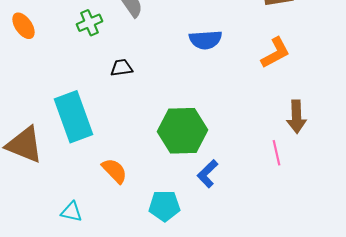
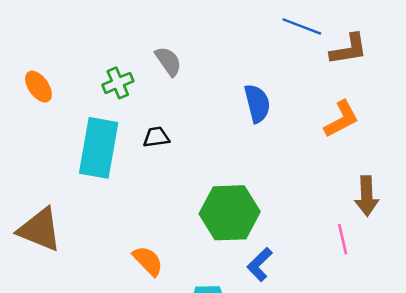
blue semicircle: (205, 40) -> (257, 103), turned -100
cyan rectangle: (73, 117) -> (99, 148), moved, turned 30

